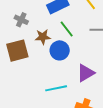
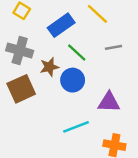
gray cross: (21, 20) -> (20, 51), size x1.5
purple triangle: (86, 73) -> (109, 102), turned 42

